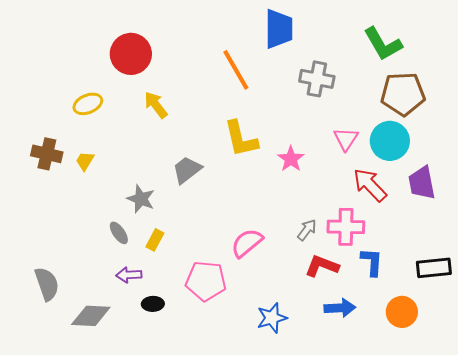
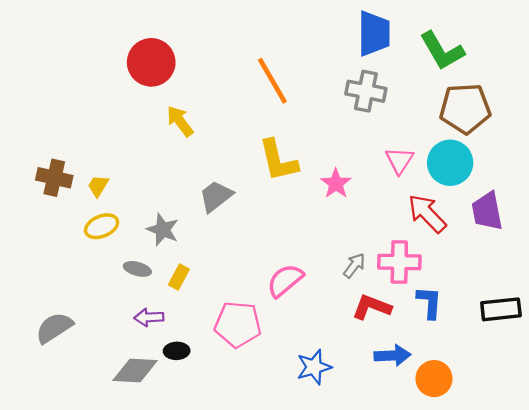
blue trapezoid: (279, 29) -> (374, 33), moved
yellow ellipse: (88, 104) -> (102, 226), moved
gray ellipse: (119, 233) -> (137, 269), turned -40
gray semicircle: (47, 284) -> (54, 328), turned -104
orange circle: (402, 312) -> (434, 379), moved
gray diamond: (91, 316) -> (135, 371), moved

